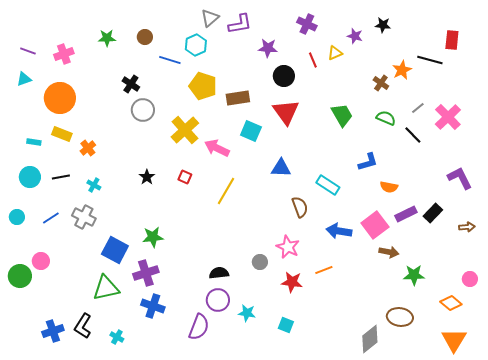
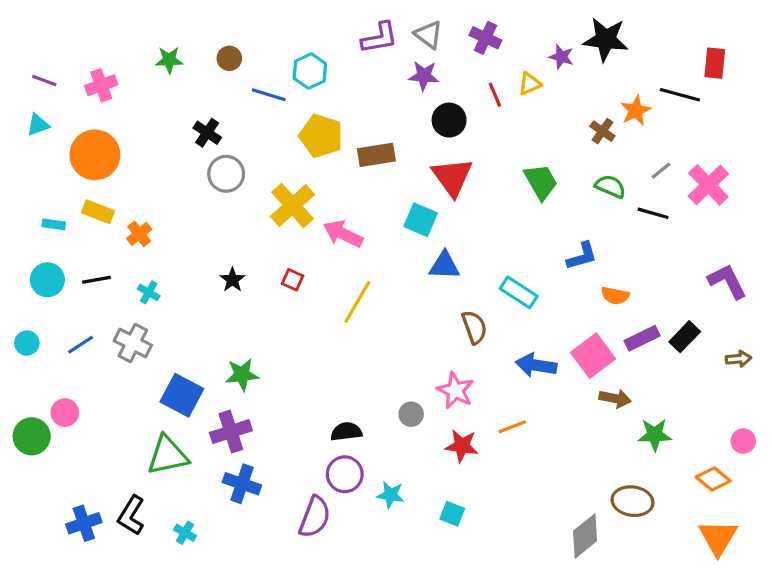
gray triangle: (210, 18) -> (429, 35), moved, turned -42
black star: (383, 25) -> (606, 39), size x1.8
cyan square: (251, 131) -> (421, 220), moved
black line: (413, 135) -> (653, 213), turned -30

